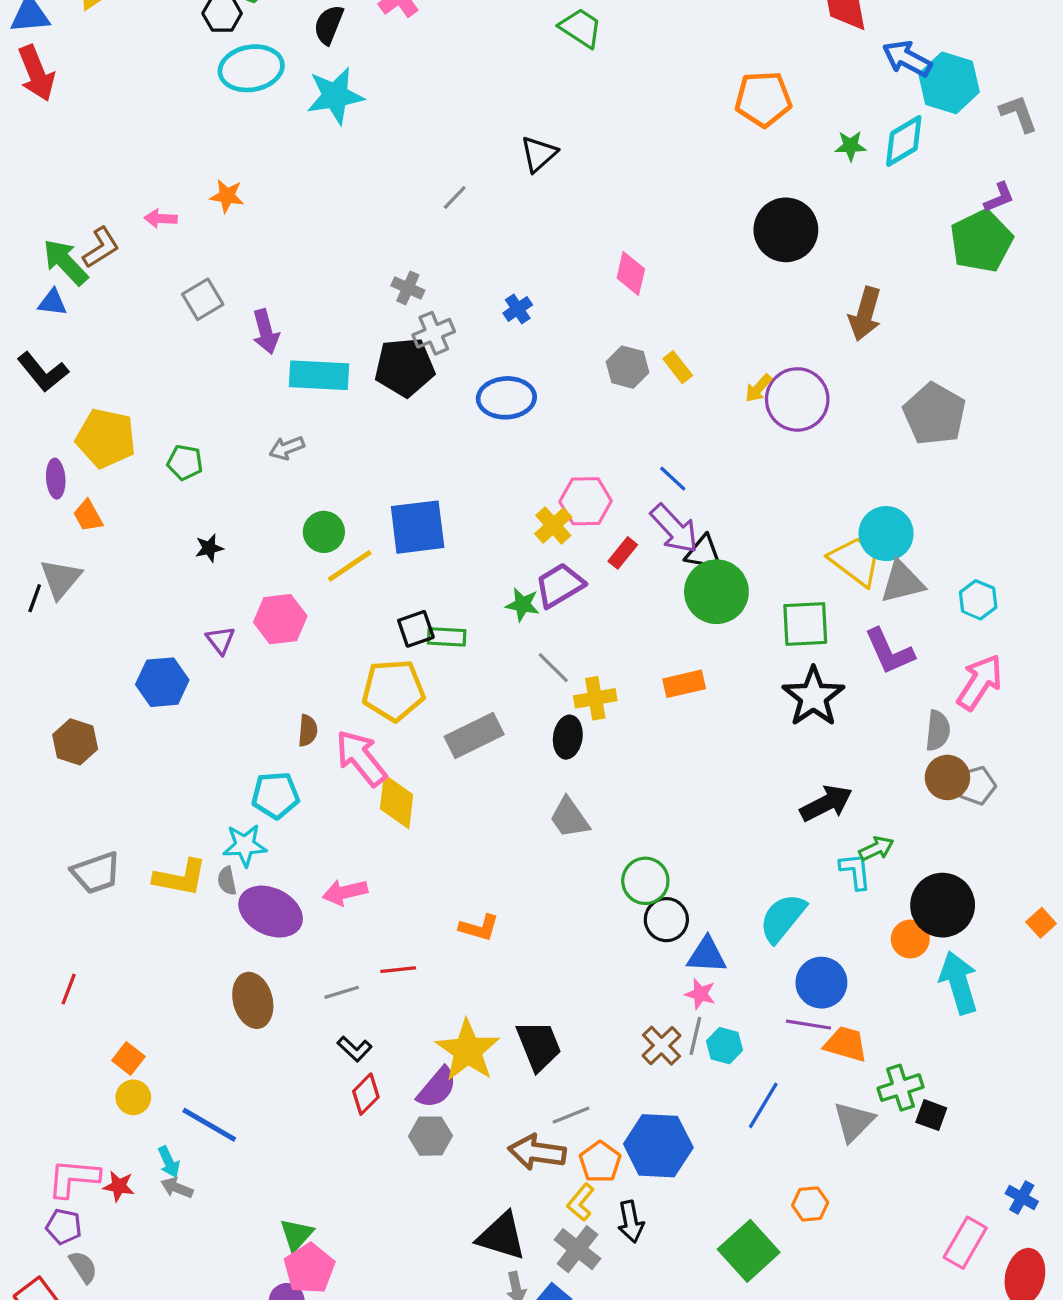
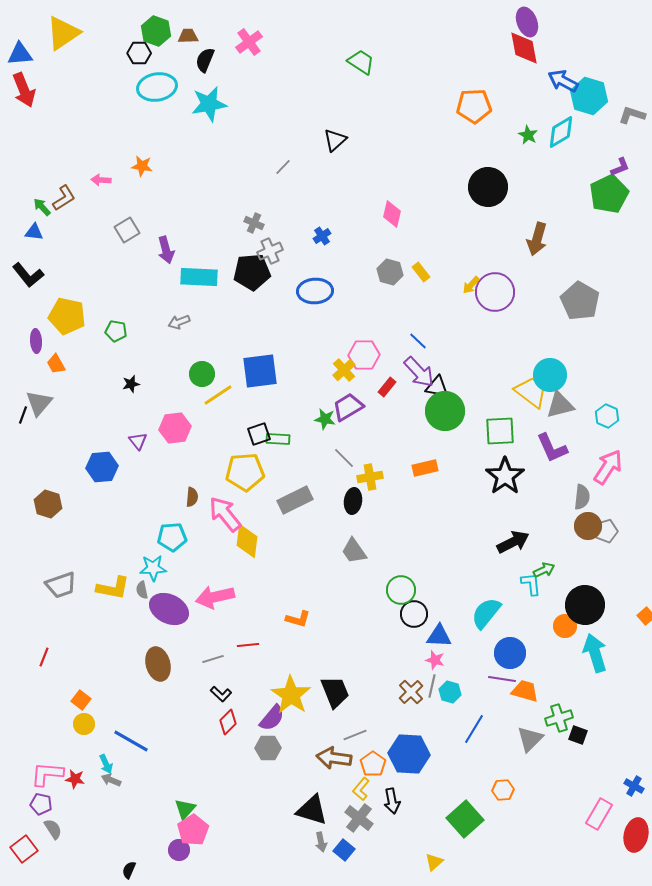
gray L-shape: (1018, 114) -> (632, 115), turned -52
green star: (850, 146) -> (528, 135), turned 30
green arrow: (65, 262) -> (42, 207), size x0.6
pink arrow: (345, 892) -> (215, 597), size x1.4

